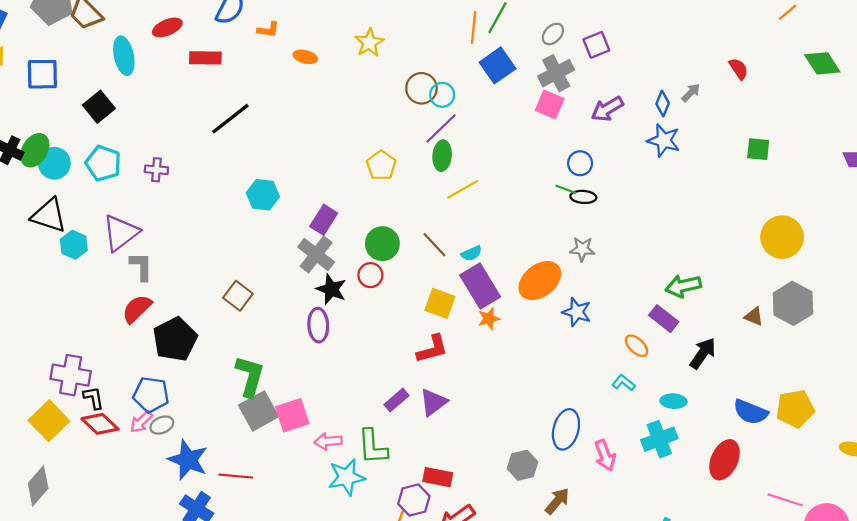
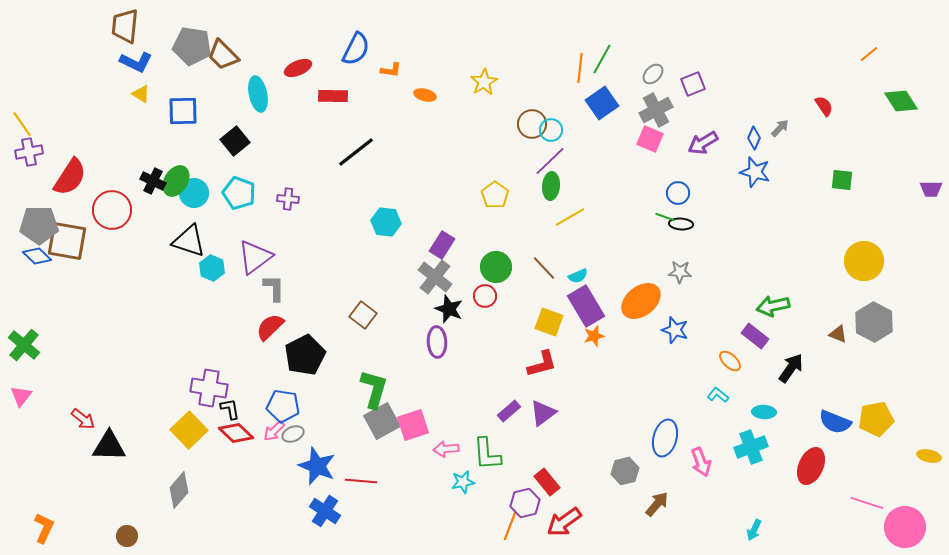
cyan star: (347, 477) -> (463, 482), size x0.7
red rectangle: (438, 477) -> (547, 482), turned 40

